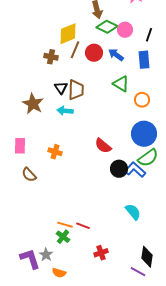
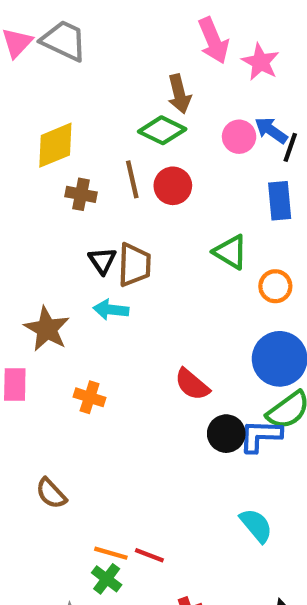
green diamond: (107, 27) -> (162, 130), moved
yellow diamond: (68, 34) -> (55, 145), moved
brown line: (75, 50) -> (132, 179), turned -36
blue arrow: (116, 55) -> (271, 130), moved
brown star: (33, 104) -> (47, 329), moved
blue L-shape: (135, 170) -> (260, 436), turned -40
brown semicircle: (29, 175) -> (51, 493), moved

